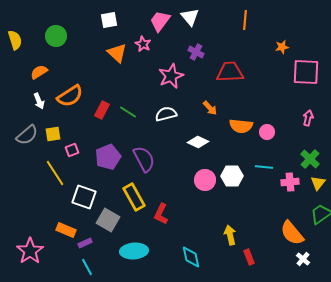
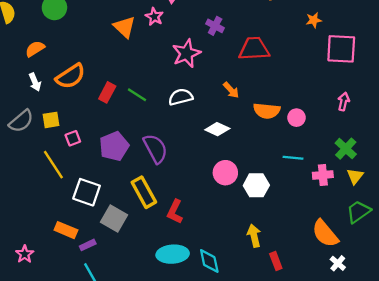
white hexagon: (232, 176) -> (256, 185), moved
pink star: (30, 251) -> (25, 254), size x0.6
cyan ellipse: (134, 251) -> (173, 254), moved

